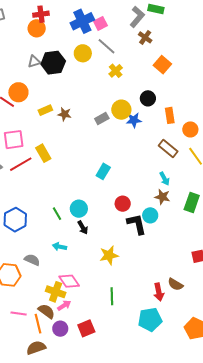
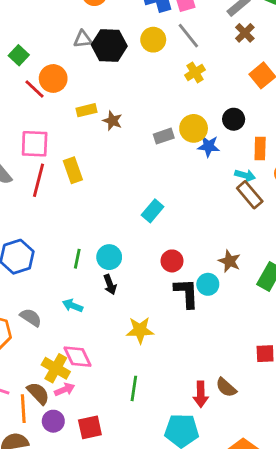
red line: (21, 164) -> (38, 180), turned -55
cyan arrow: (165, 179) -> (245, 175), moved, turned -56
green line: (57, 214) -> (77, 259), turned 32

